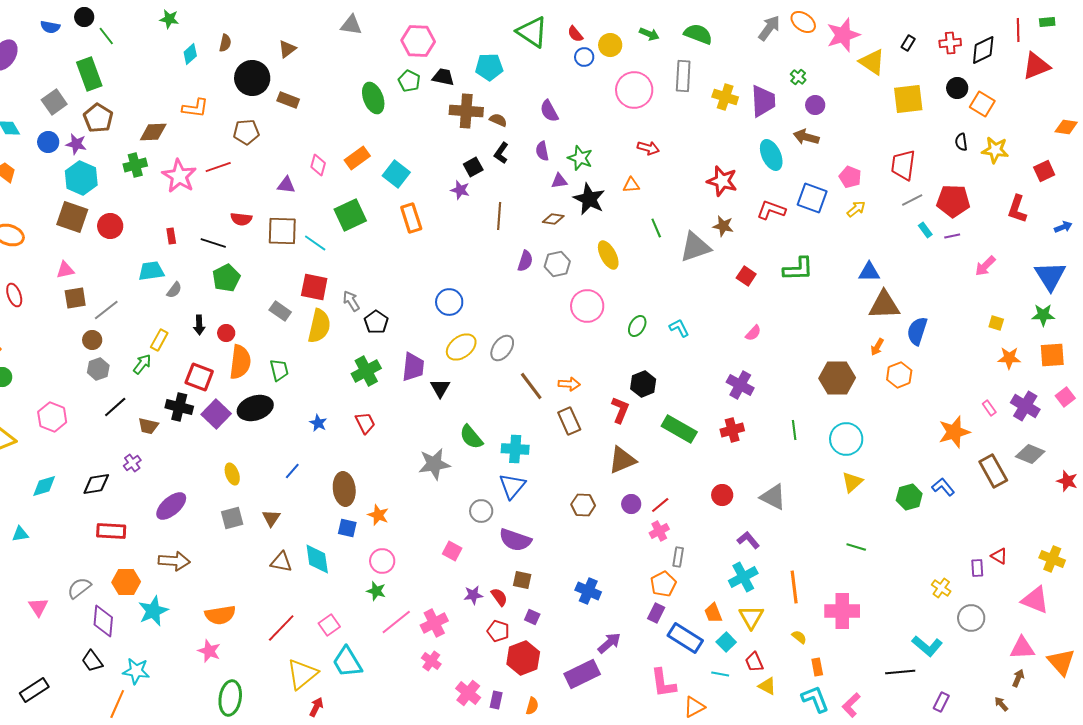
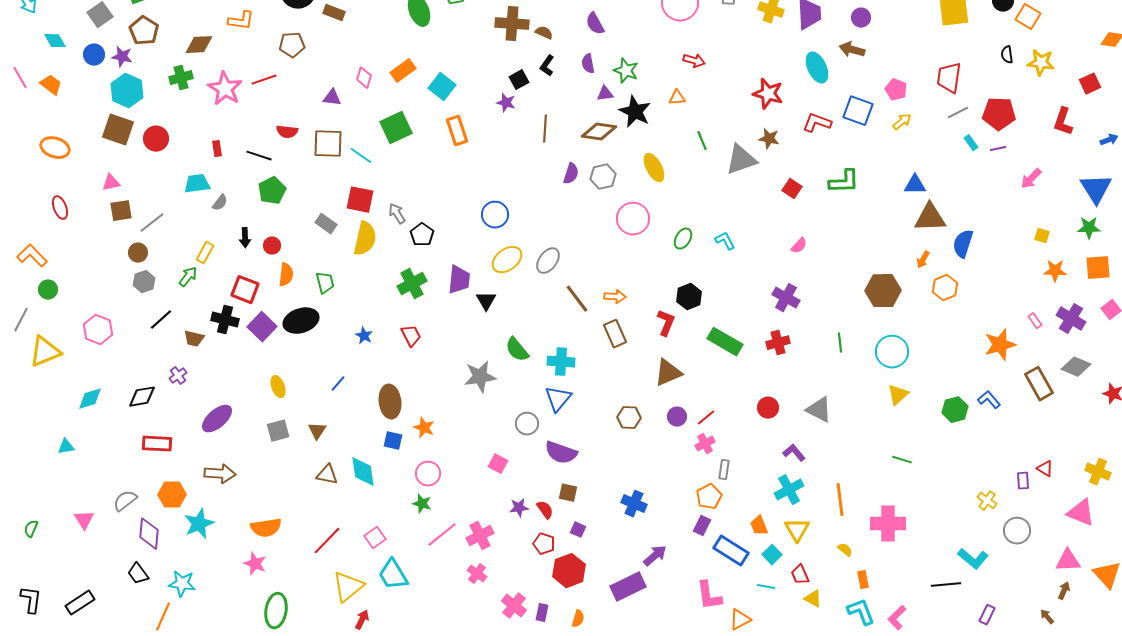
brown diamond: (553, 219) -> (599, 132), size x1.6
orange semicircle: (240, 362) -> (286, 275), size x0.7

